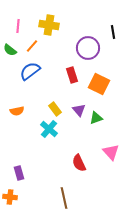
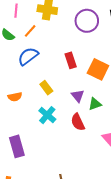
purple circle: (88, 48) -> (87, 21), moved
yellow rectangle: (55, 109) -> (46, 88), moved
red semicircle: (79, 163) -> (78, 122), moved
purple rectangle: (19, 173) -> (17, 146), moved, size x1.5

